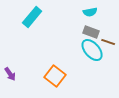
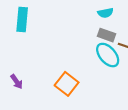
cyan rectangle: (32, 17) -> (22, 20), moved, turned -35

